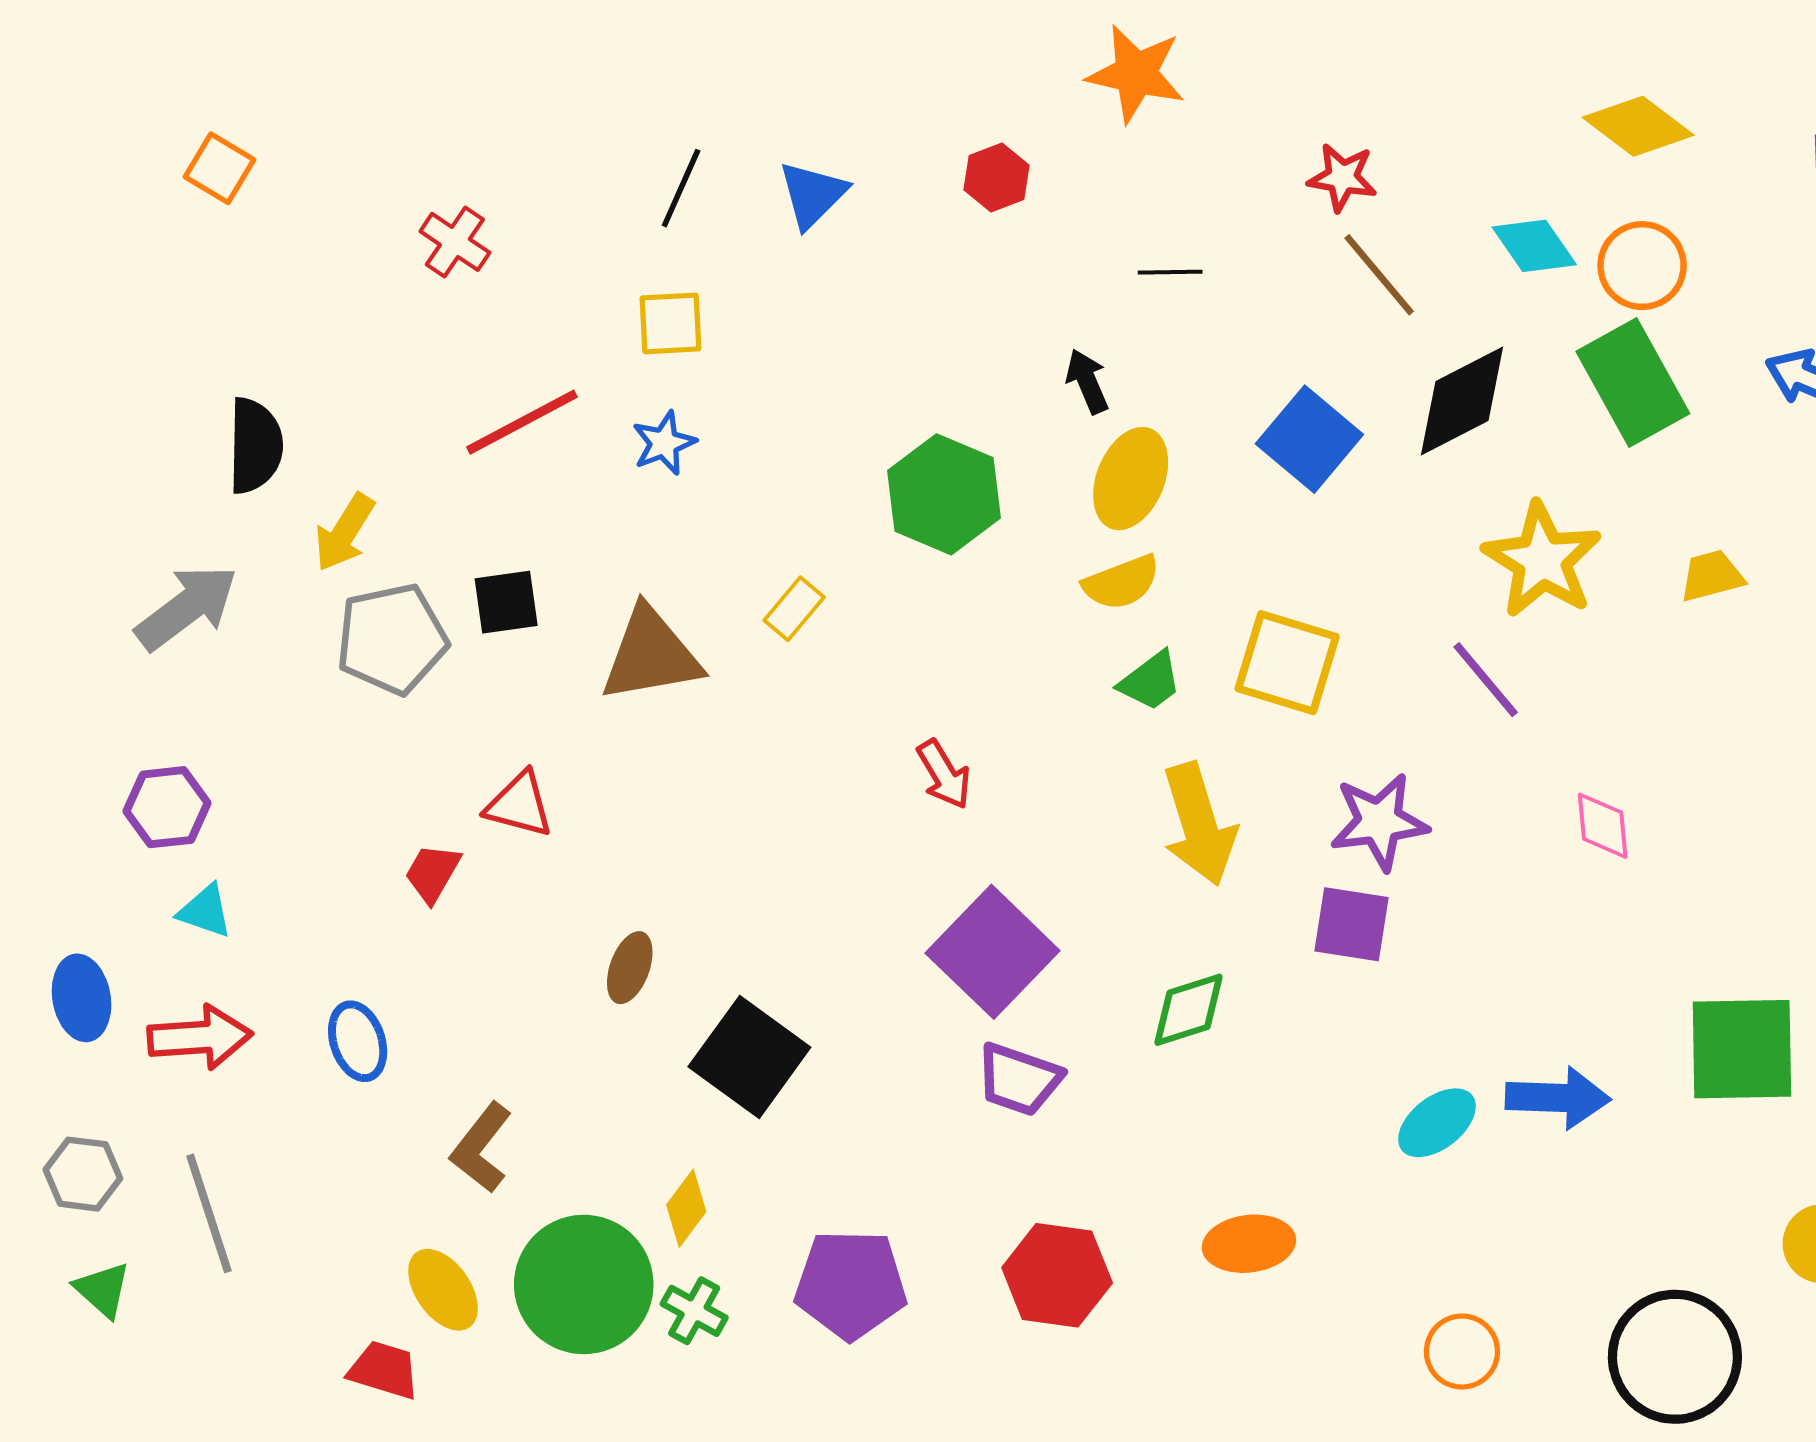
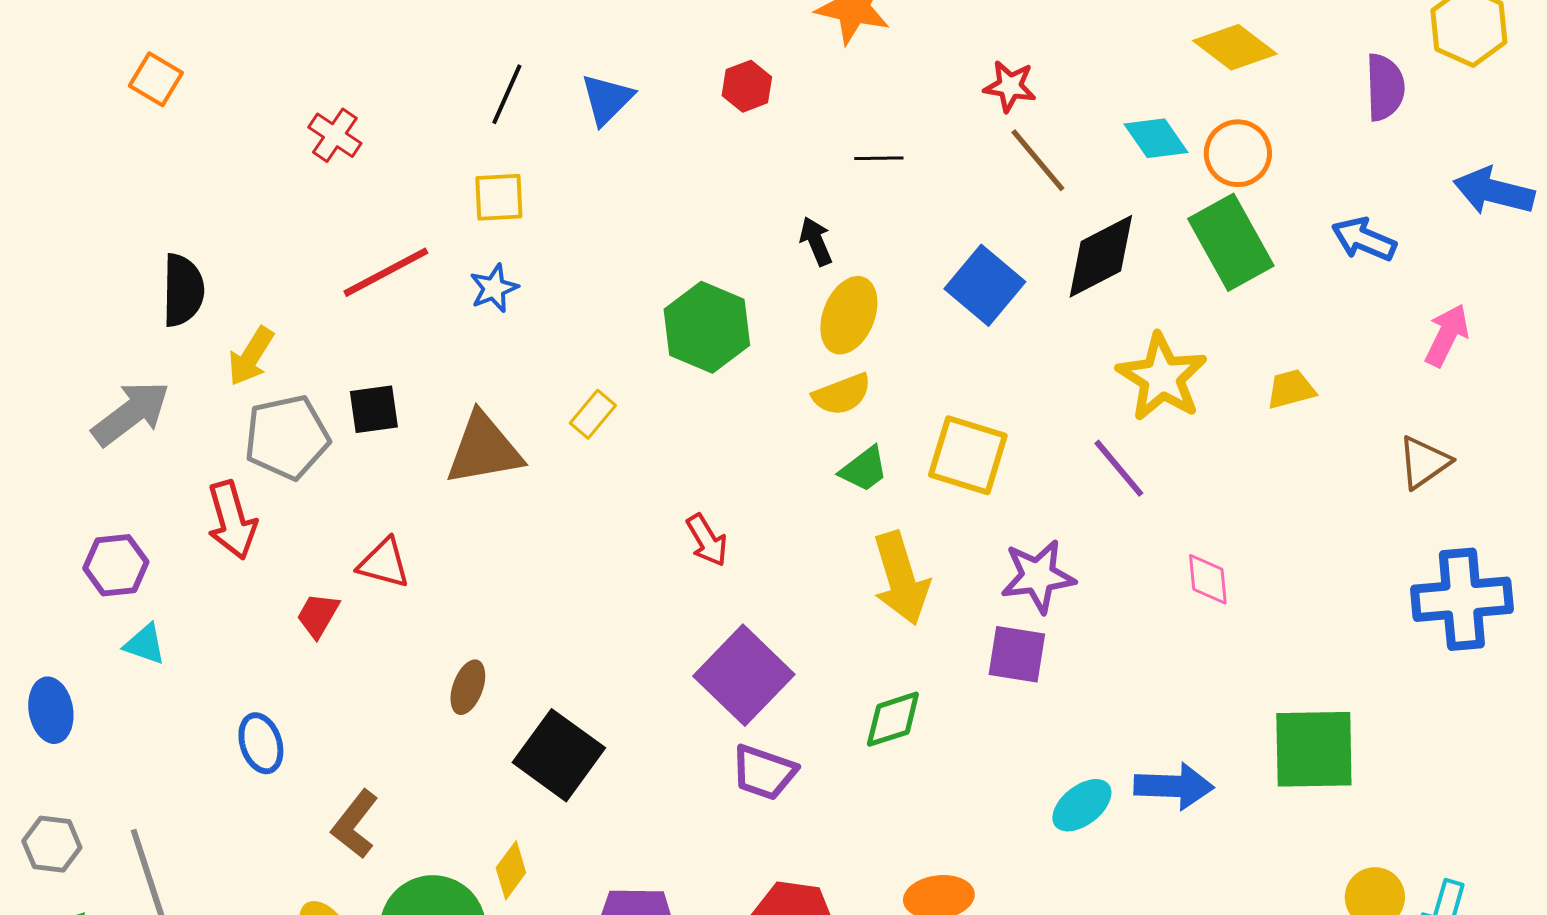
red arrow: (200, 1037) -> (232, 520), moved, turned 78

